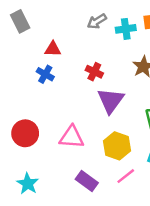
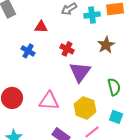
red triangle: (53, 49) -> (41, 27), moved

